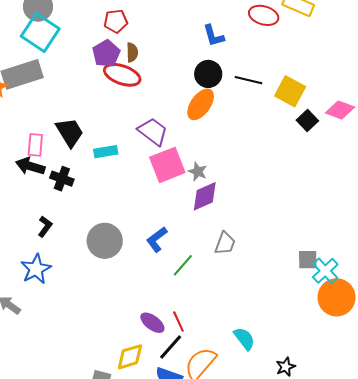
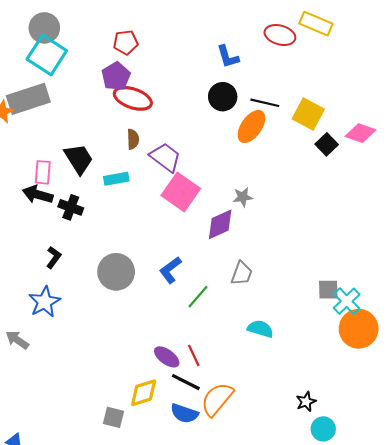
brown semicircle: (132, 52) -> (133, 139), moved
orange ellipse: (201, 104) -> (251, 126), moved
pink square: (167, 165) -> (181, 192), turned -33
gray star: (198, 172) -> (243, 197), moved, turned -30
cyan semicircle: (244, 339) -> (260, 329), moved, turned -35
black line: (171, 347) -> (186, 382), turned 76

